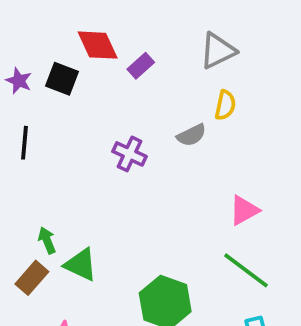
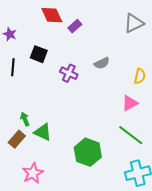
gray triangle: (218, 51) -> (134, 23), moved
black square: (62, 79) -> (39, 54), moved
yellow semicircle: (225, 105) -> (140, 76), moved

